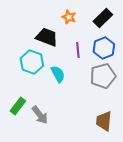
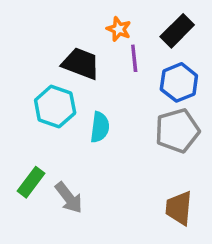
purple line: (78, 50) -> (134, 58), moved
cyan semicircle: (58, 74) -> (100, 127), turned 36

